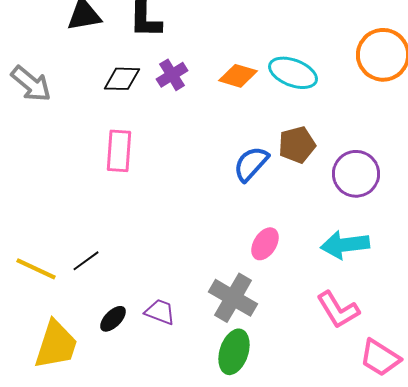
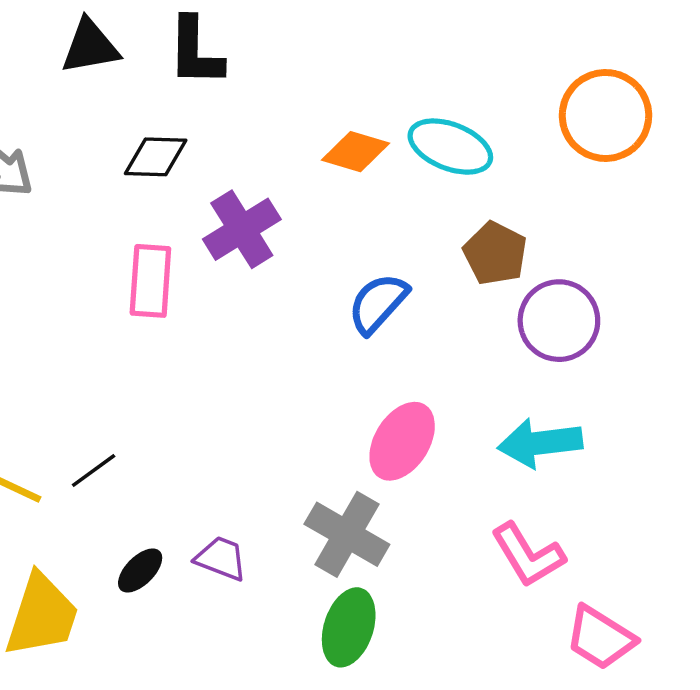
purple cross: (172, 75) -> (242, 229), moved, size x1.4
brown pentagon: (297, 145) -> (495, 253), moved, turned -30
pink ellipse: (265, 244) -> (402, 441), size x1.4

